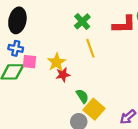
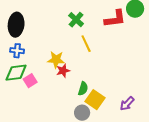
pink square: (30, 62) -> (30, 81), moved, turned -32
yellow star: (57, 62) -> (56, 60), turned -30
green semicircle: (82, 96) -> (83, 89), turned 56

